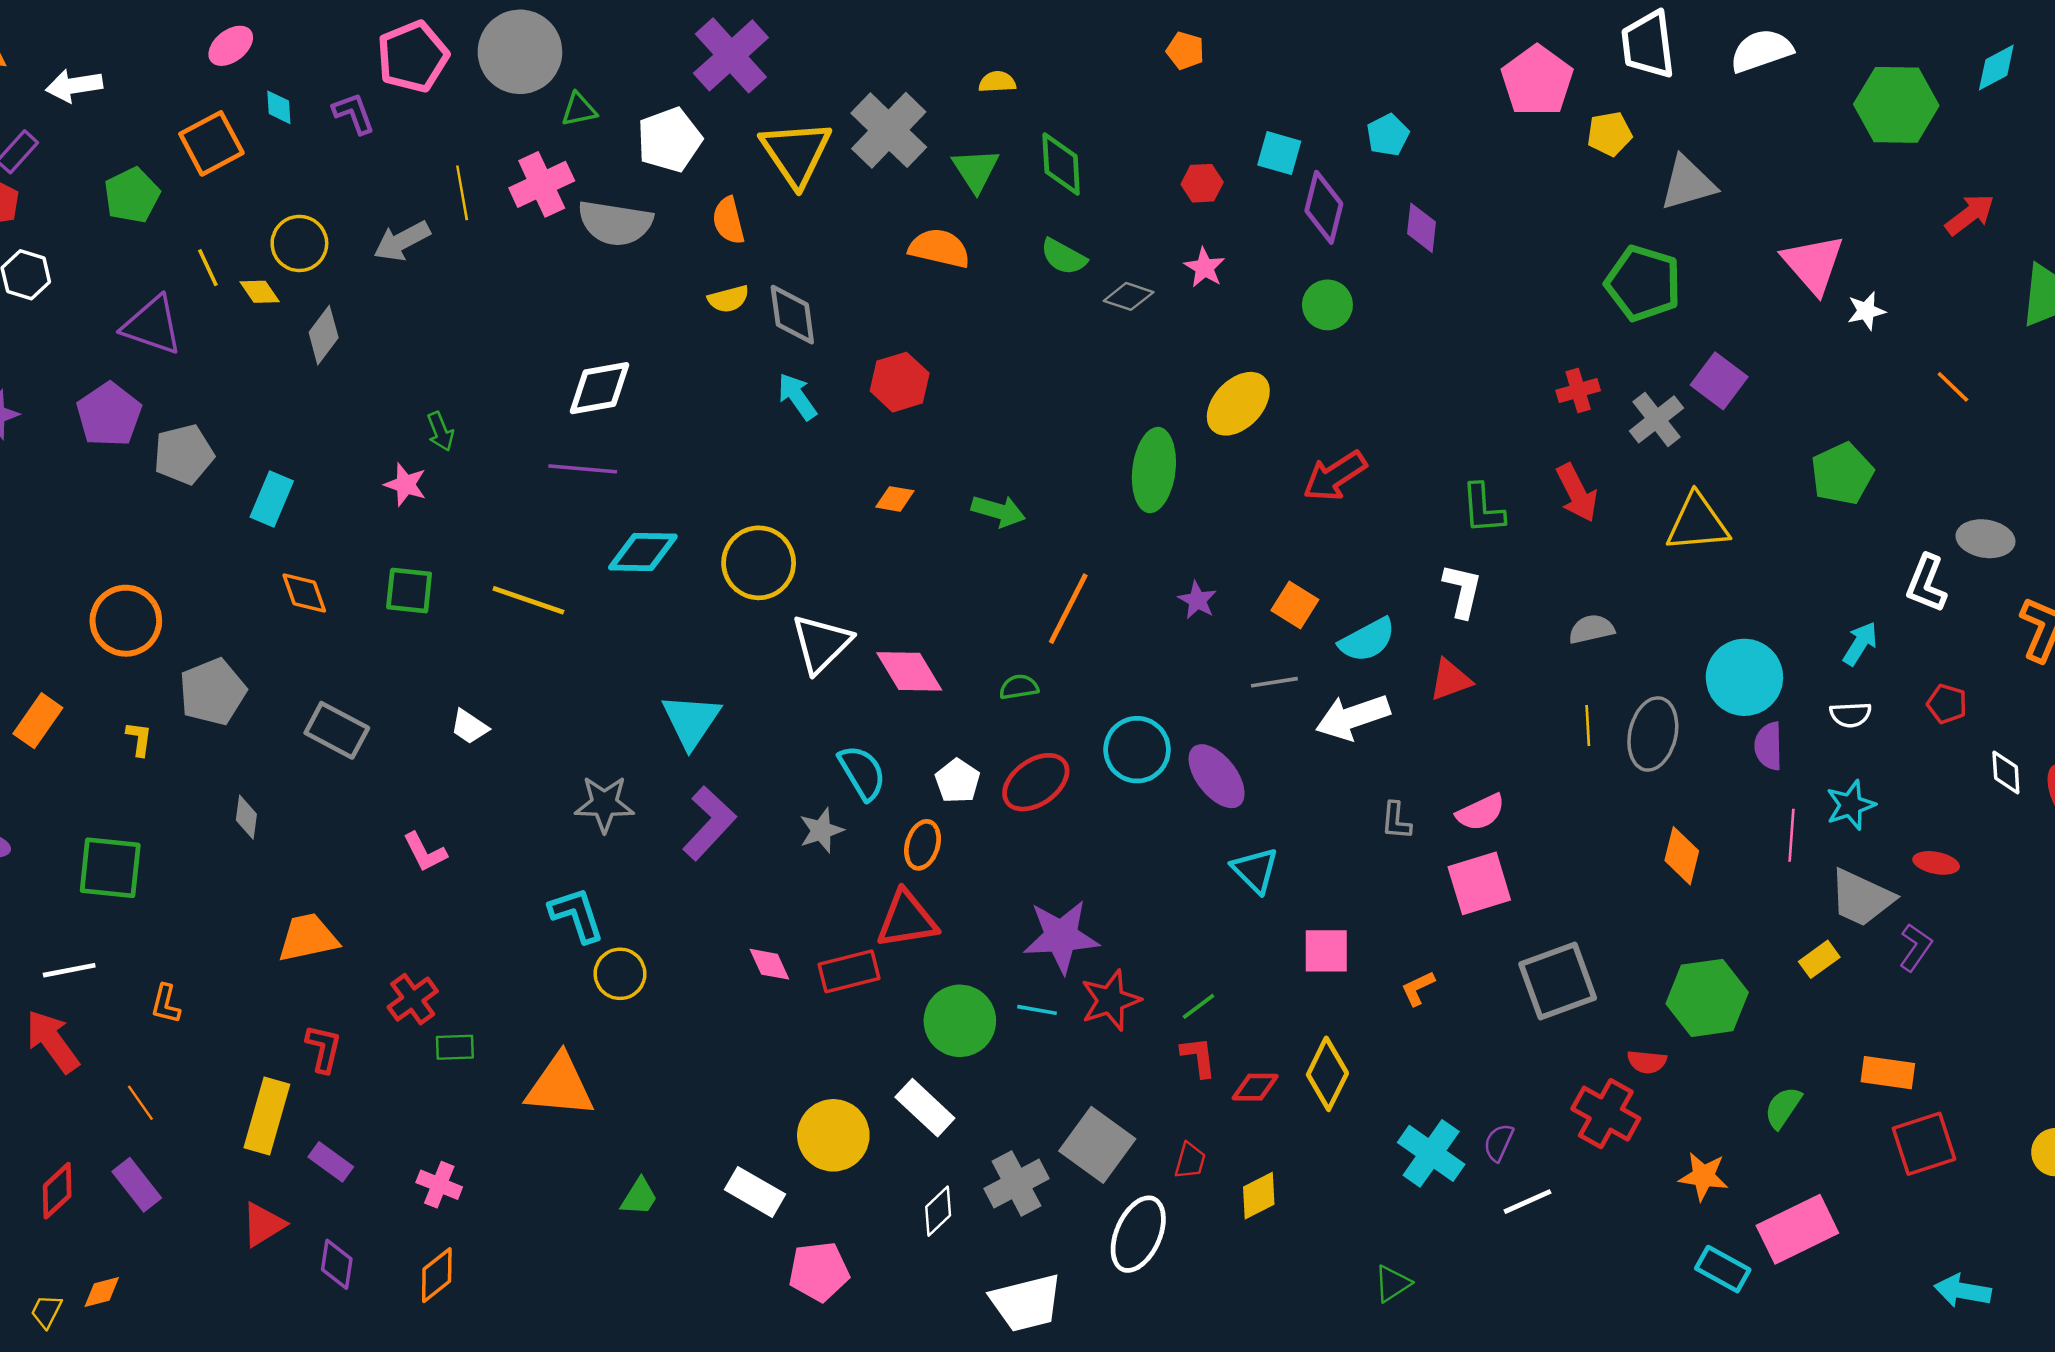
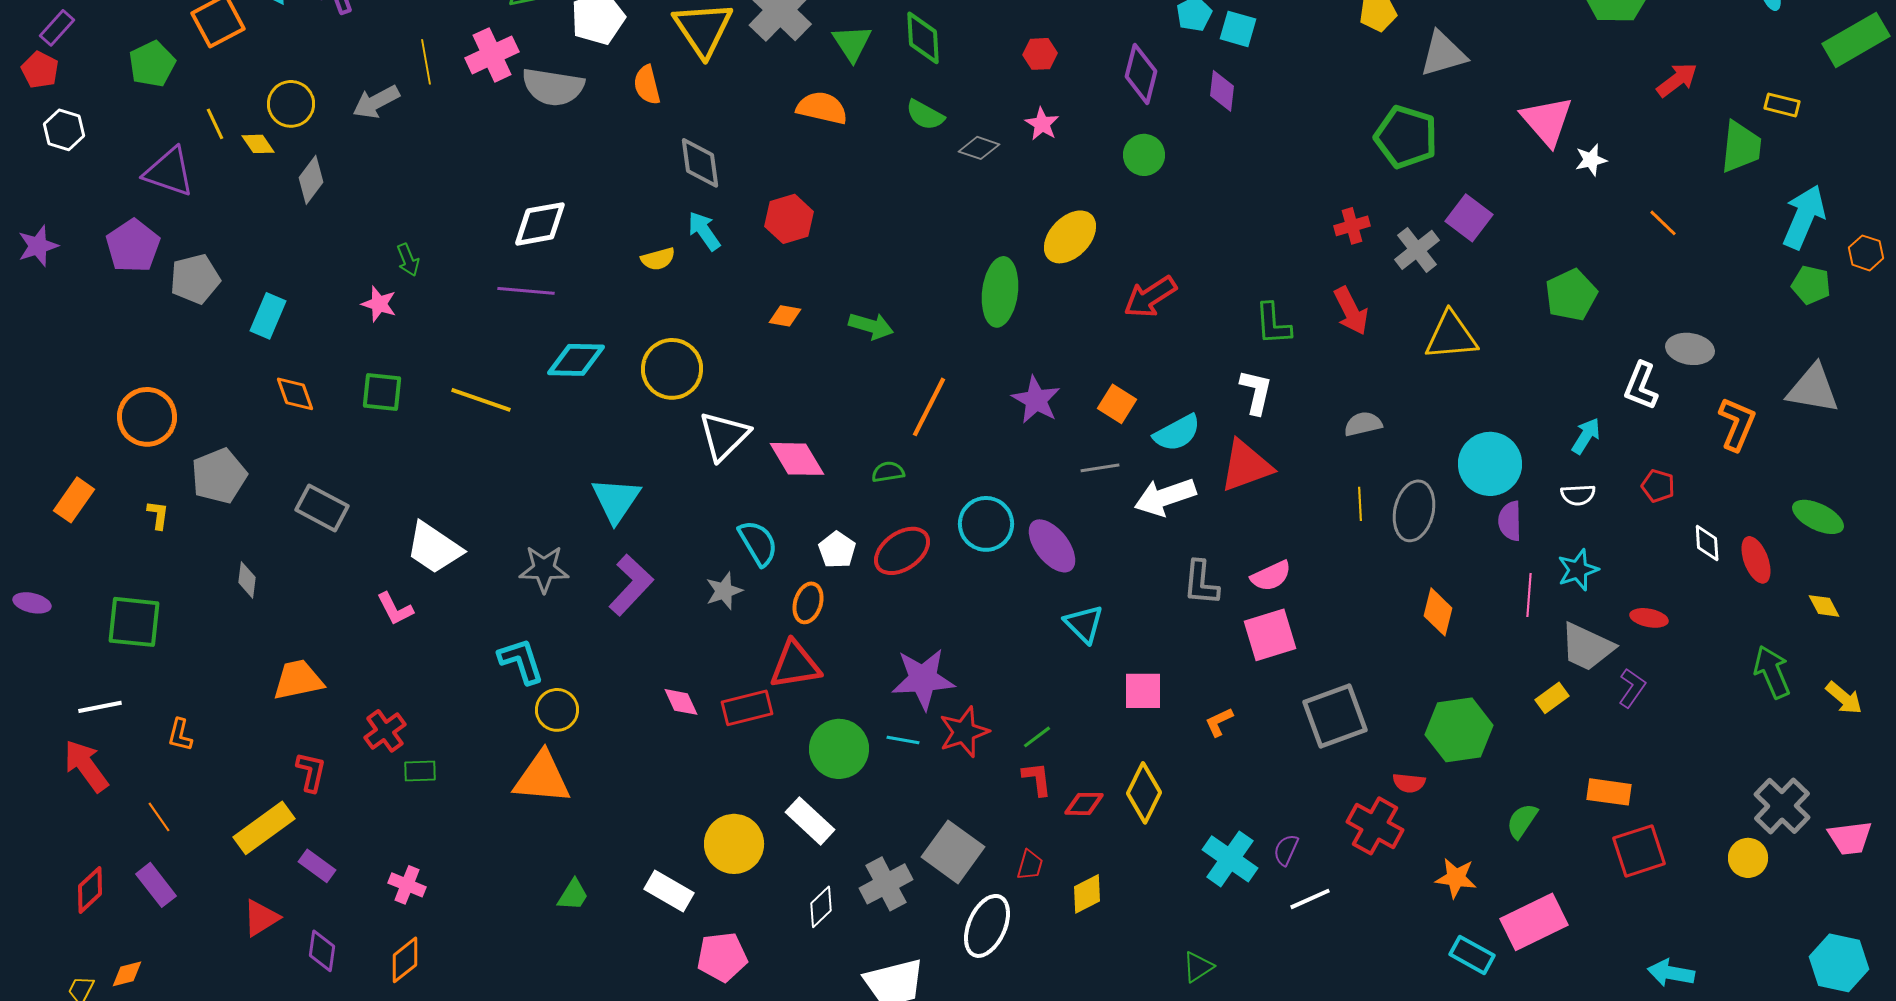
cyan square: (1279, 153) -> (1238, 29), moved
yellow semicircle: (728, 299) -> (658, 259), moved
purple star: (1197, 600) -> (1036, 400), size x1.5
red triangle: (1450, 680) -> (1246, 466), size x1.5
white trapezoid: (469, 727) -> (434, 548), moved, size x1.8
gray L-shape: (1396, 821) -> (1201, 583), size x1.4
orange triangle: (560, 1086) -> (542, 778), moved
yellow rectangle: (267, 1116) -> (264, 828), turned 38

